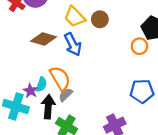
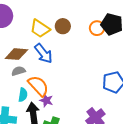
orange circle: (139, 46) -> (97, 28), moved
purple star: (30, 91) -> (46, 100), moved
gray semicircle: (66, 95) -> (18, 71), moved, turned 40

